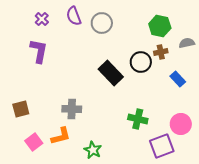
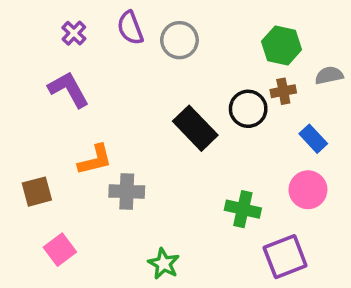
purple L-shape: (39, 51) -> (69, 89), turned -40
pink circle: (181, 124) -> (308, 190), moved
orange L-shape: (61, 136) -> (95, 160), moved

